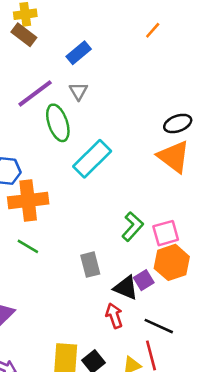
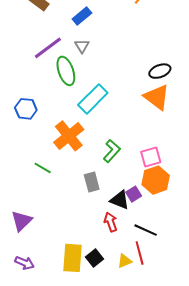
orange cross: (28, 200) -> (69, 136), moved, turned -32
green L-shape: (133, 227) -> (112, 151), moved

